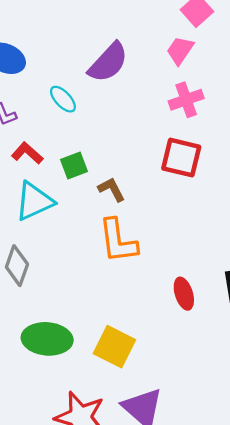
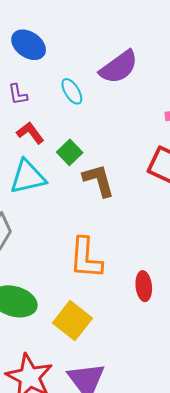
green square: (74, 165) -> (70, 152), turned -35
brown L-shape: (112, 189) -> (99, 180), size x1.4
orange L-shape: (118, 241) -> (86, 258), moved

